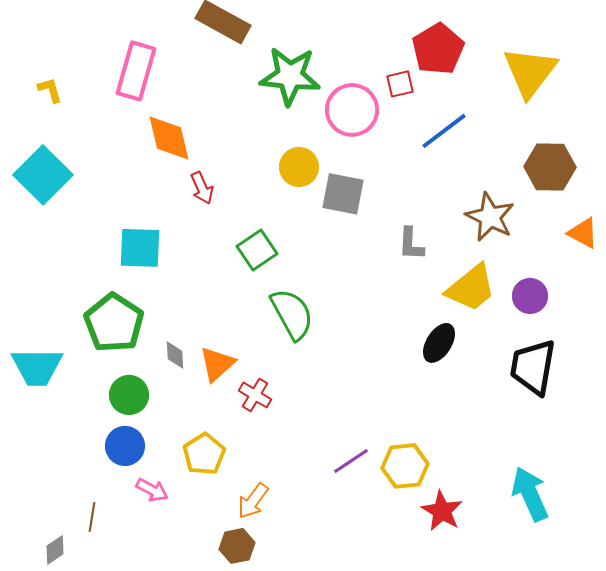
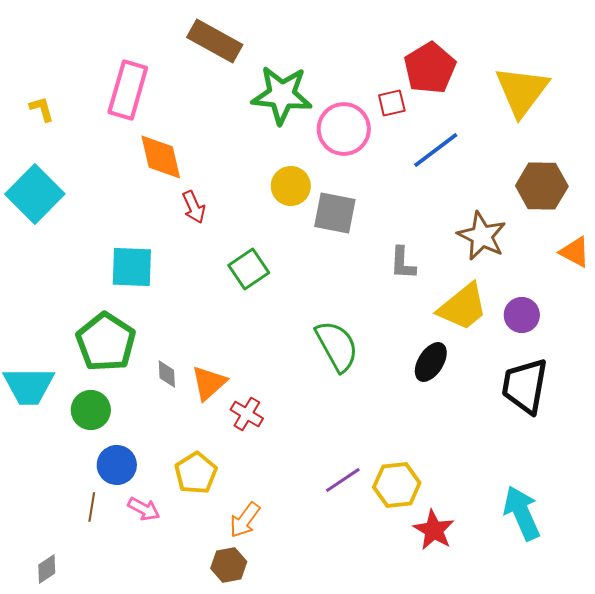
green semicircle: (292, 314) -> (337, 346), moved
green circle: (129, 395) -> (91, 410), moved
brown line: (92, 517) -> (92, 507), moved

